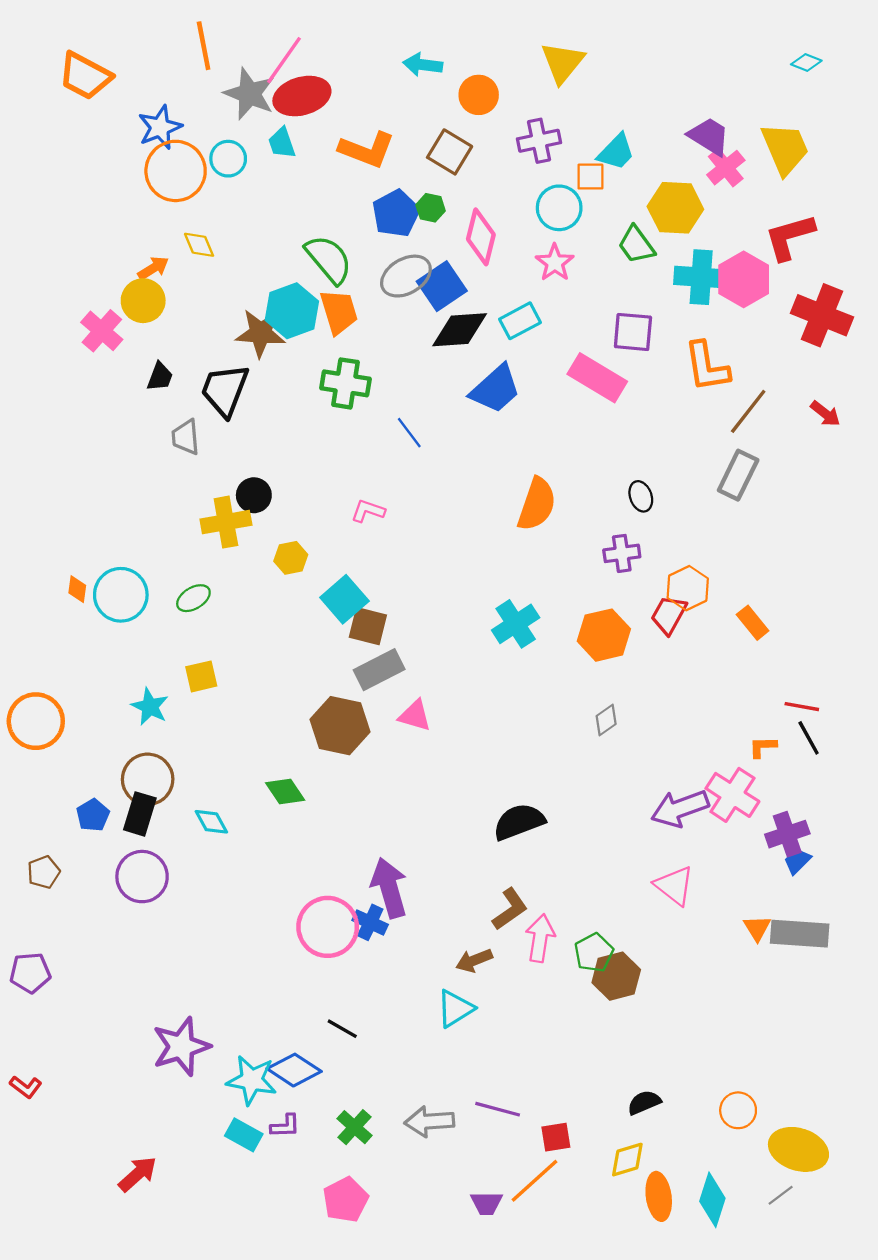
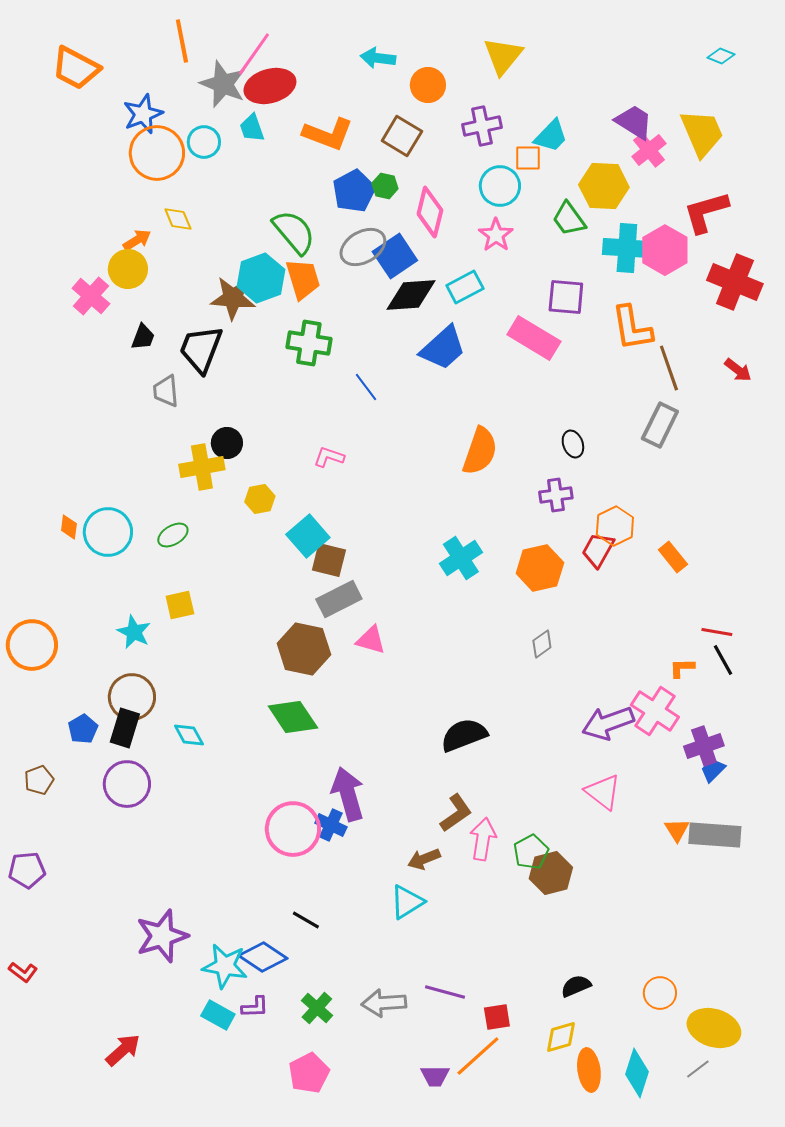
brown line: (748, 411) -> (669, 368), turned -57
green diamond: (285, 792) -> (293, 717), moved, size x1.4

